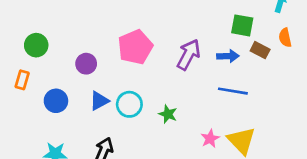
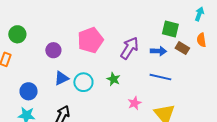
blue circle: (56, 101) -> (29, 91), moved
green star: (168, 114) -> (113, 79), moved
pink star: (210, 139) -> (135, 103), moved

